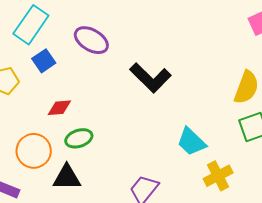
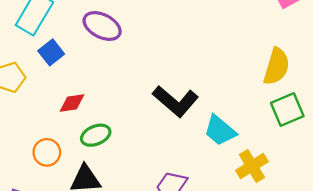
black L-shape: (150, 78) -> (176, 101), moved
orange circle: (34, 151) -> (47, 152), size x0.7

